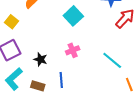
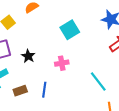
black star: (40, 59) -> (28, 56), moved
brown rectangle: (38, 86) -> (20, 91), turned -48

